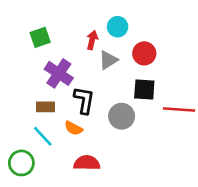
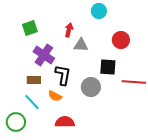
cyan circle: (118, 27) -> (99, 11), moved
red circle: (144, 53) -> (121, 40), moved
gray triangle: (108, 60) -> (81, 45), turned 35

